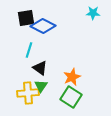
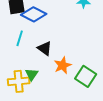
black triangle: (40, 68) -> (45, 48), moved
green square: (71, 97) -> (86, 76), moved

